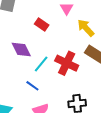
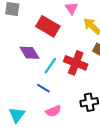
red rectangle: (42, 25) -> (48, 26), size x1.6

